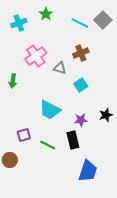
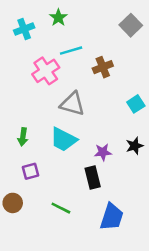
cyan line: (80, 23) -> (71, 51), moved, turned -42
gray triangle: (60, 68) -> (72, 104), moved, size x1.5
green arrow: (13, 81) -> (23, 137), moved
cyan square: (81, 85) -> (136, 104), moved
green line: (48, 145) -> (61, 208), moved

